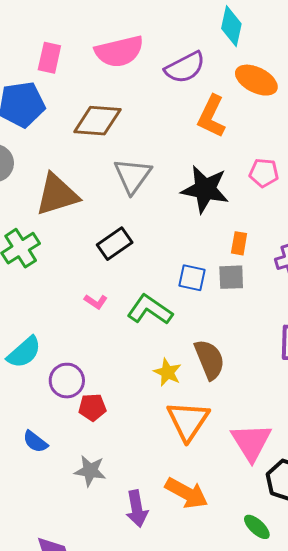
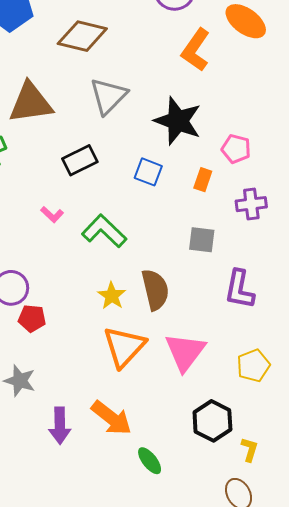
pink pentagon: (264, 173) -> (236, 149), moved
gray square: (231, 277) -> (202, 240), moved
blue square: (192, 278) -> (148, 172), moved
pink triangle: (251, 442) -> (185, 352), moved
green ellipse: (257, 527) -> (150, 461), moved

